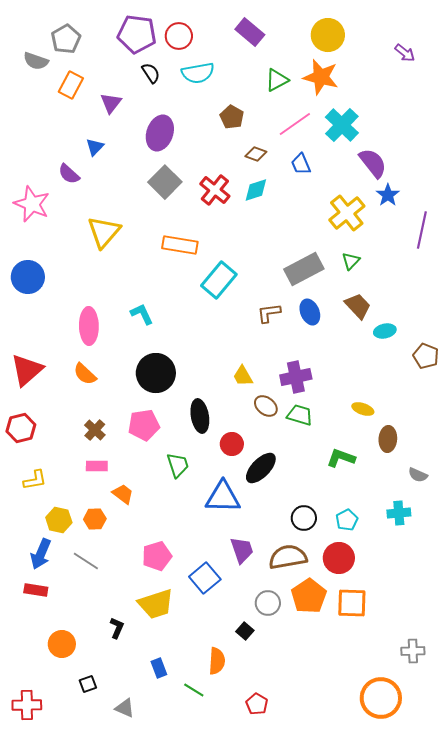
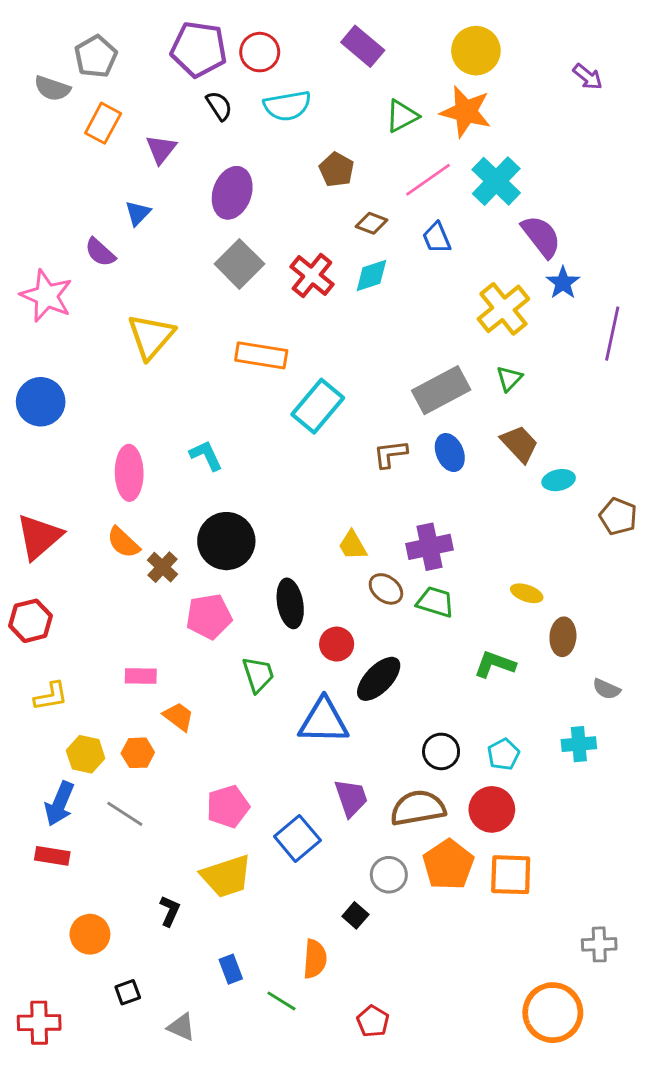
brown cross: (95, 430) -> (163, 567), moved

